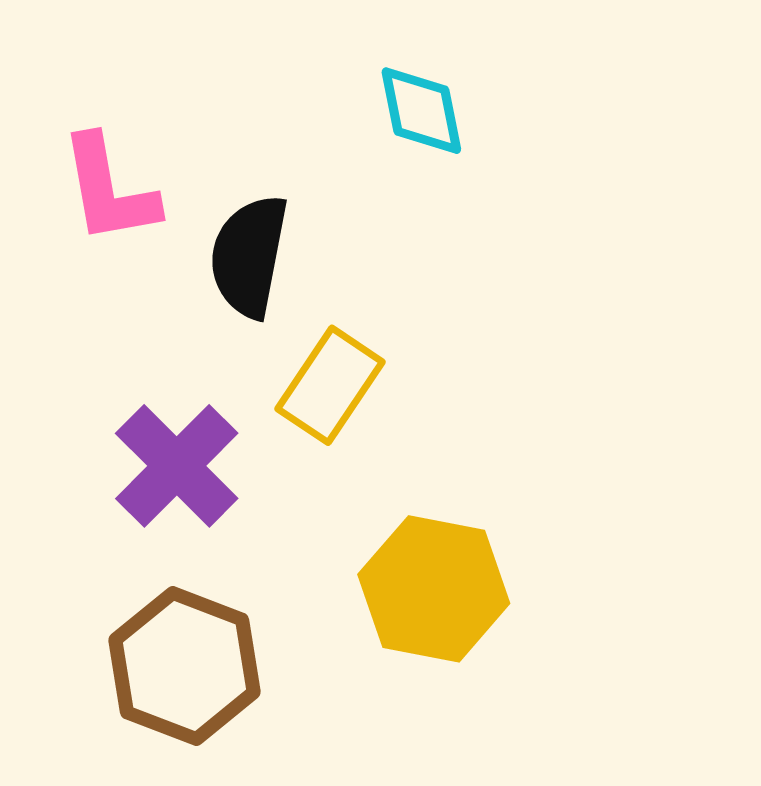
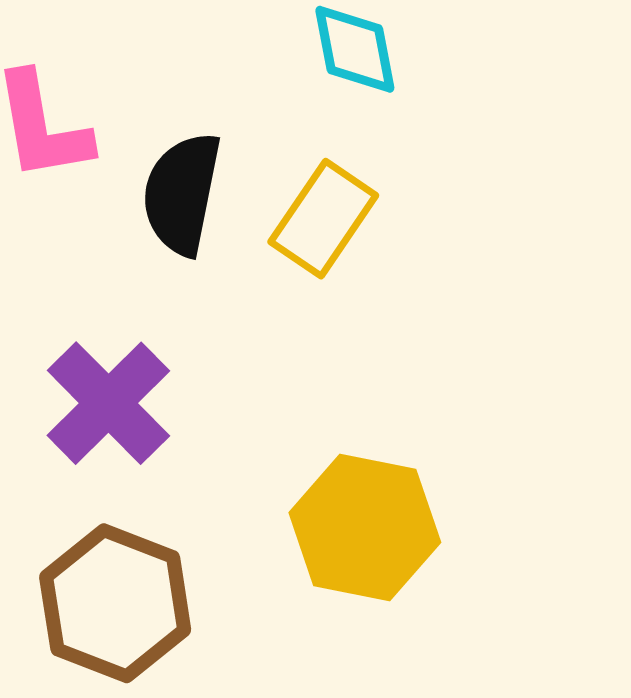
yellow rectangle: (330, 385) -> (323, 219), moved

